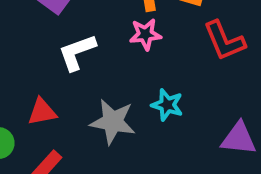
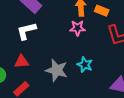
white L-shape: (77, 52) -> (26, 31), moved

